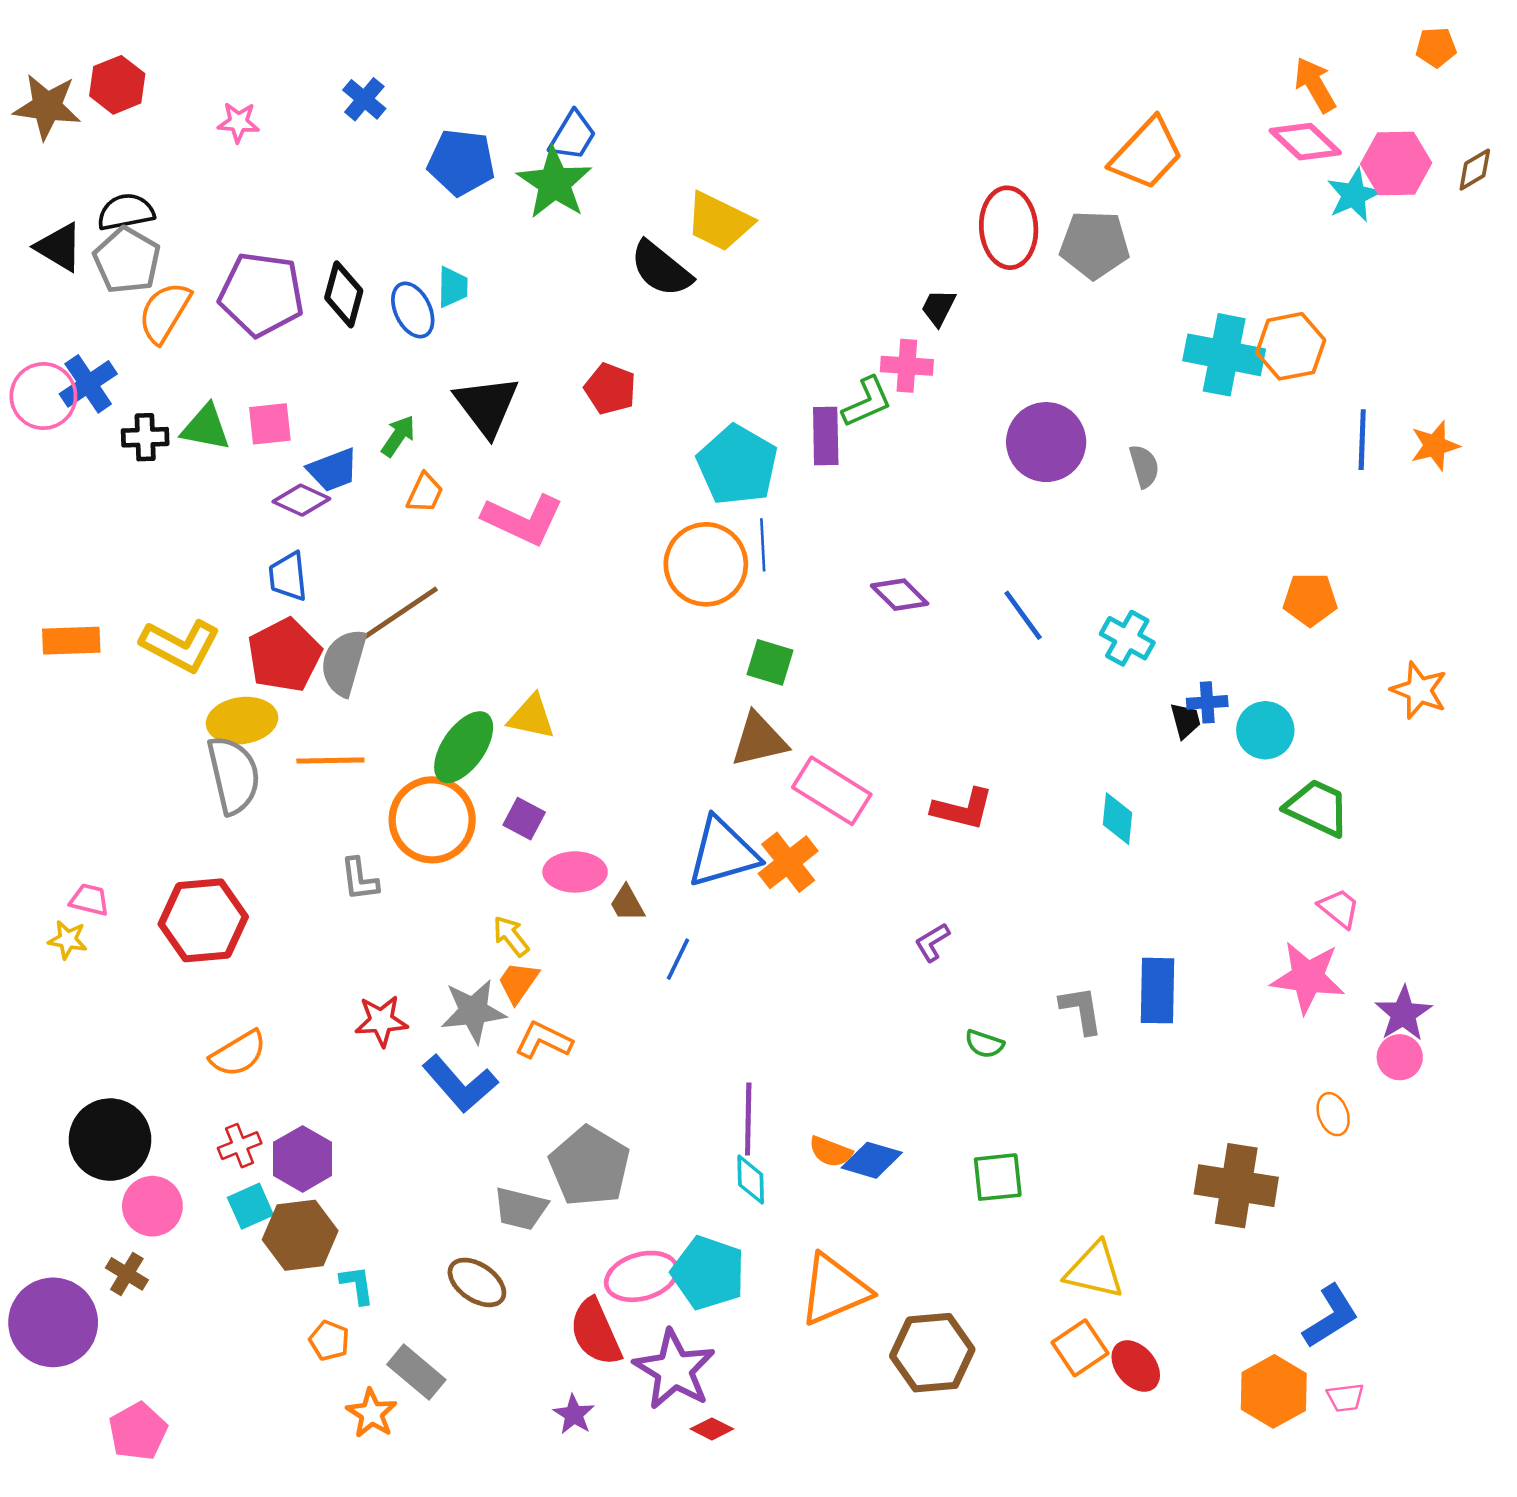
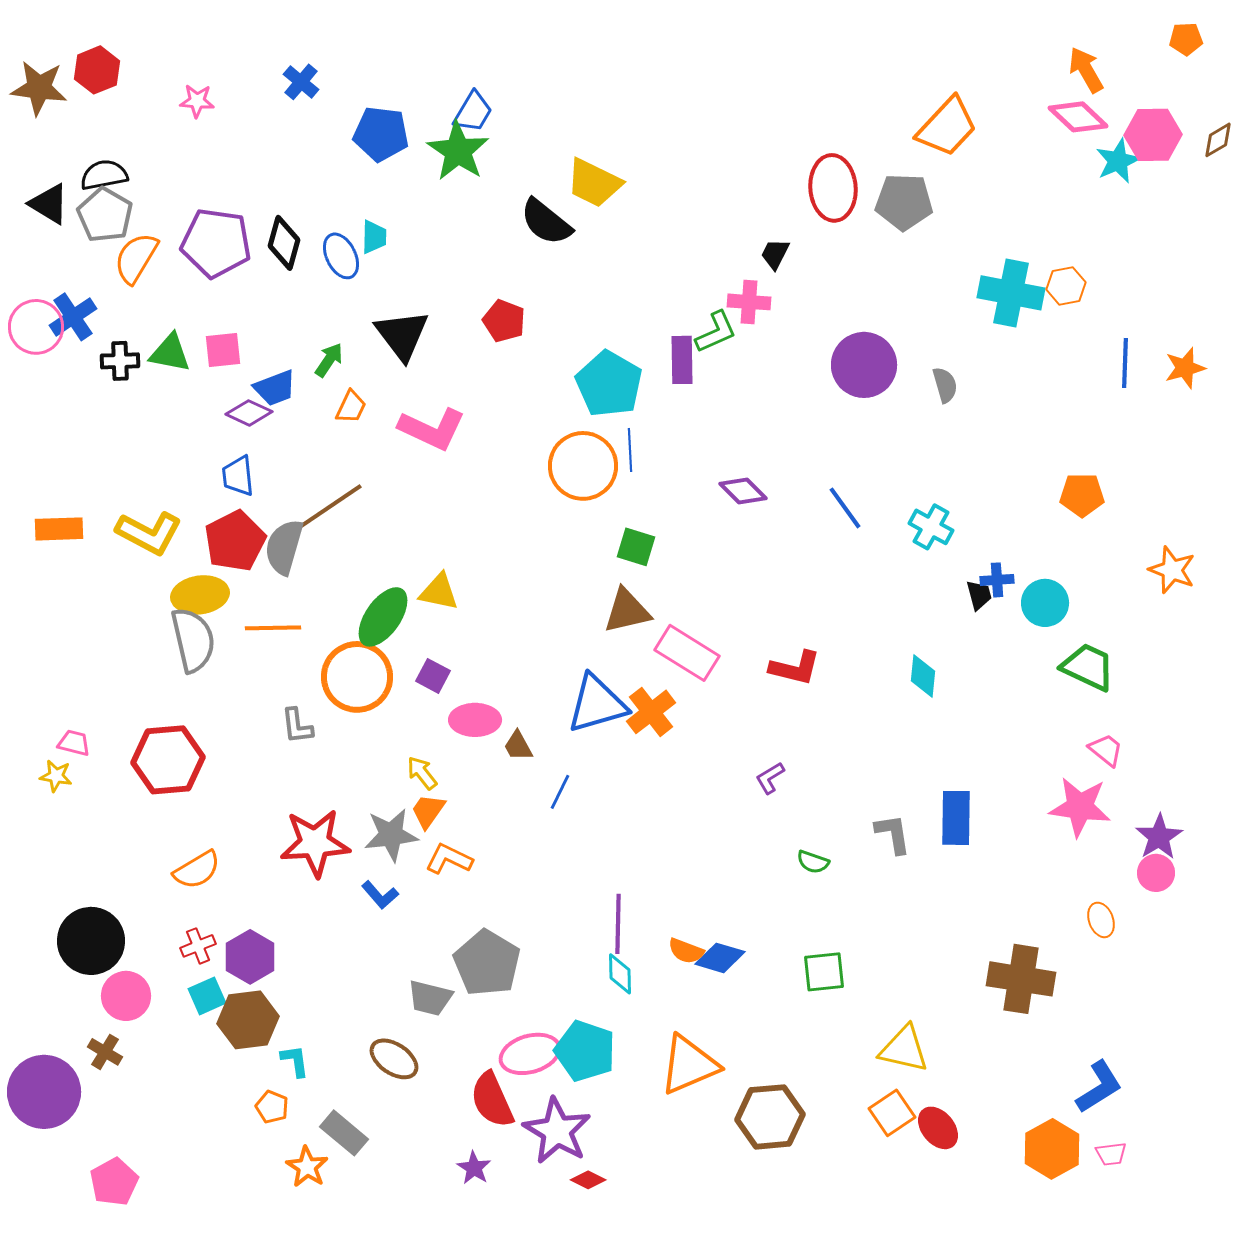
orange hexagon: (1291, 346) -> (1066, 286), size x0.7
red star: (381, 1021) -> (315, 843), size x1.6
blue L-shape: (460, 1084) -> (380, 895), size x0.6

